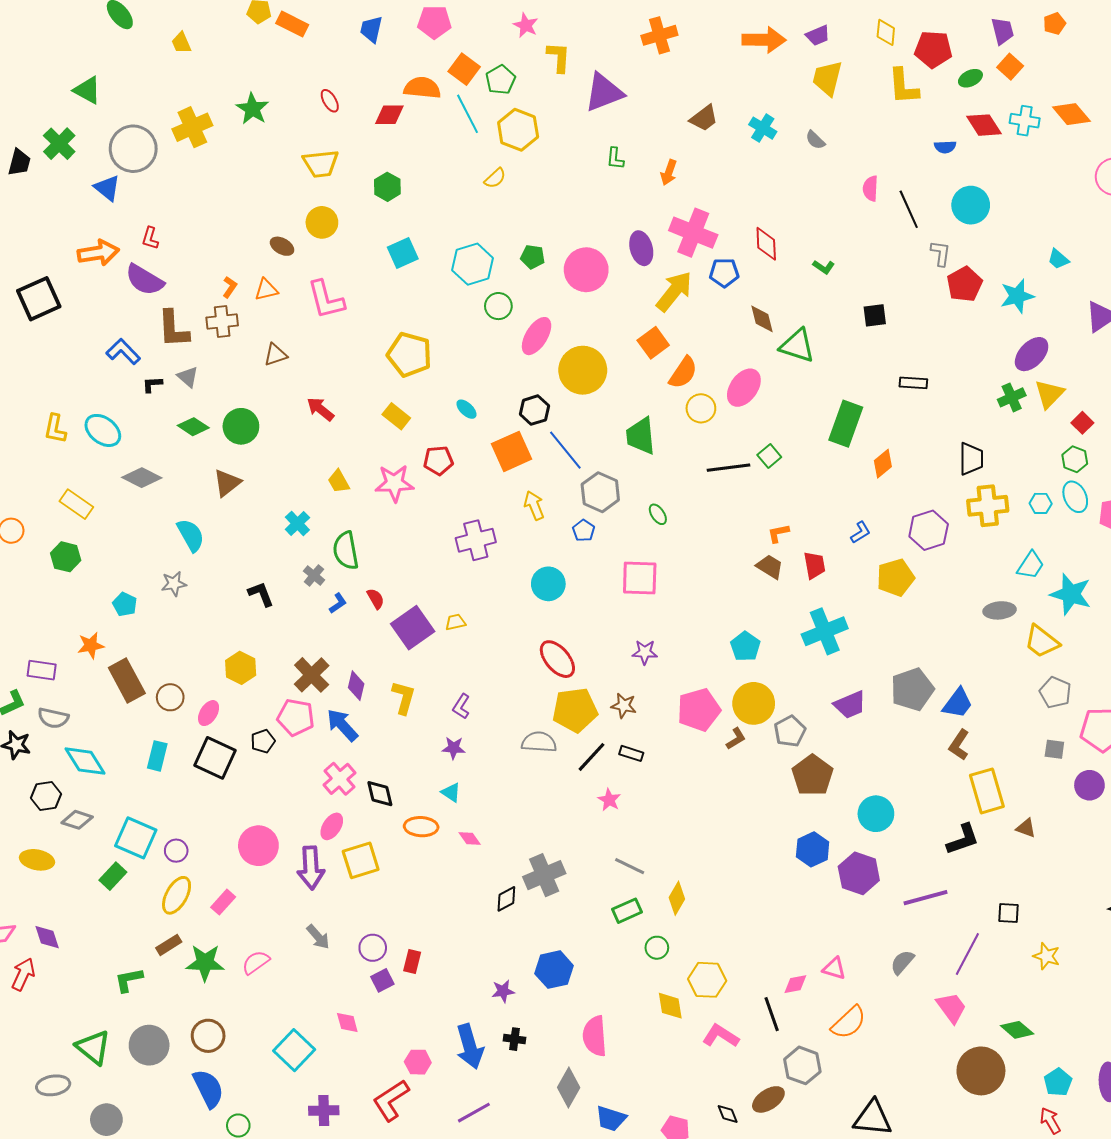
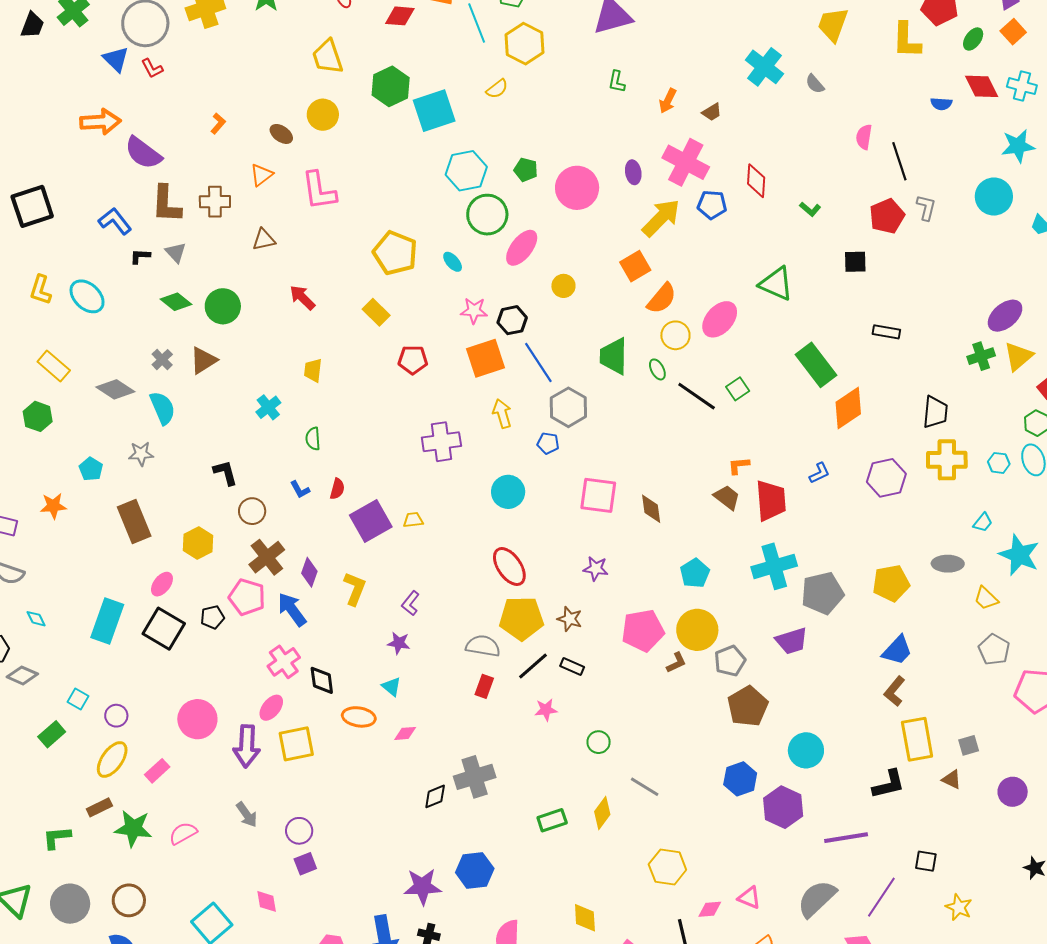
green ellipse: (970, 78) -> (973, 39), turned -35
brown trapezoid: (704, 118) -> (712, 112), moved, size x0.7
cyan cross: (763, 128) -> (764, 67), size x1.4
yellow trapezoid: (321, 164) -> (328, 57), turned 72
green hexagon: (387, 187) -> (391, 86), size x1.4
cyan circle: (971, 205) -> (994, 197), moved
red L-shape: (150, 238) -> (152, 68), moved, turned -50
purple ellipse: (641, 248) -> (633, 172), size x0.7
cyan square: (403, 253) -> (434, 111), moved, size x1.4
red pentagon: (965, 284) -> (887, 216), moved
orange L-shape: (230, 287) -> (218, 123), moved
orange triangle: (266, 290) -> (261, 175), turned -30
cyan star: (1017, 296) -> (1018, 146), moved
black square: (39, 299) -> (32, 206), moved
green circle: (498, 306) -> (487, 215), size x1.5
brown diamond: (762, 319) -> (651, 509), moved
yellow circle: (583, 370) -> (563, 286), size x0.5
cyan ellipse: (466, 409) -> (453, 262), moved
green rectangle: (846, 424) -> (816, 365), turned -63
orange diamond: (883, 464) -> (848, 408), size x1.5
black line: (729, 468) -> (697, 396), turned 36
gray diamond: (142, 478) -> (115, 389), moved
yellow trapezoid: (339, 481) -> (313, 370), turned 30
pink star: (394, 483) -> (474, 311), moved, size x0.7
green ellipse: (658, 514) -> (657, 369), moved
blue pentagon: (584, 531) -> (548, 443), turned -30
green semicircle: (346, 551) -> (313, 439), size x0.6
red trapezoid: (814, 565) -> (771, 501), size x1.5
cyan trapezoid: (1031, 565) -> (983, 522), size x0.7
gray cross: (314, 575) -> (162, 360), moved
yellow pentagon: (895, 578) -> (891, 583), moved
red semicircle: (376, 599) -> (337, 489), turned 40
blue L-shape: (338, 603) -> (300, 490), turned 90
yellow trapezoid: (1042, 641) -> (986, 598), size x0.7
brown rectangle: (127, 680) -> (134, 521), moved
gray pentagon: (912, 689) -> (822, 593), moved
brown circle: (170, 697) -> (252, 511), moved
gray square: (1054, 749) -> (969, 745), moved, turned -30
cyan rectangle: (157, 756) -> (107, 621), size x1.5
cyan diamond: (85, 761) -> (36, 619), size x0.5
purple circle: (1089, 785) -> (1013, 792), moved
pink star: (609, 800) -> (546, 710), turned 30
cyan square: (136, 838) -> (78, 699), size x0.5
pink diamond: (470, 838) -> (405, 733), turned -65
gray line: (630, 866) -> (645, 787), moved
green circle: (657, 948) -> (599, 742), moved
red rectangle: (412, 962) -> (484, 686), moved
gray semicircle: (902, 962) -> (817, 899), size x1.6
yellow hexagon: (707, 980) -> (667, 867), moved
purple star: (503, 991) -> (422, 887), size x1.6

